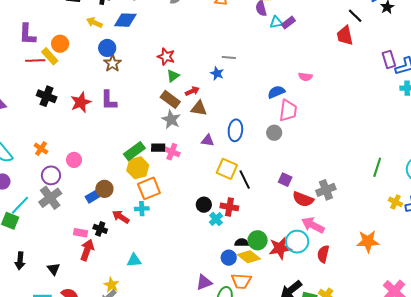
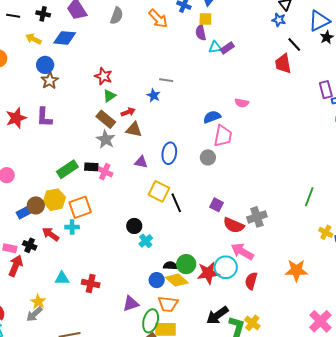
yellow hexagon: (138, 168) -> (54, 200), moved
red cross: (229, 207) -> (91, 284), moved

